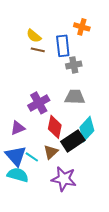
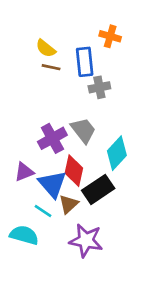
gray trapezoid: (75, 97) -> (83, 130), moved, turned 50
cyan diamond: (87, 129) -> (117, 153), moved
blue triangle: (16, 156) -> (52, 184), moved

